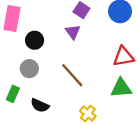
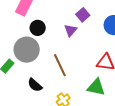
gray circle: (29, 69) -> (27, 50), size x1.6
black semicircle: (40, 105) -> (35, 85), moved

